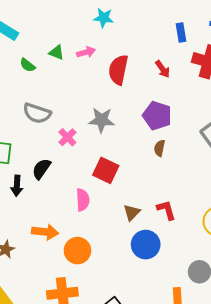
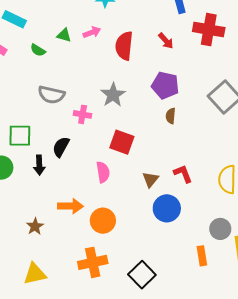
gray star: (101, 120) -> (113, 95), turned -30
pink cross: (67, 137) -> (83, 114), turned -30

